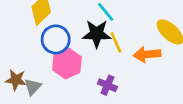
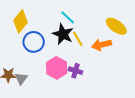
black star: (97, 34) -> (63, 34), turned 30
pink hexagon: (67, 63) -> (57, 68), moved

